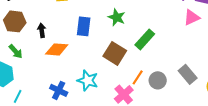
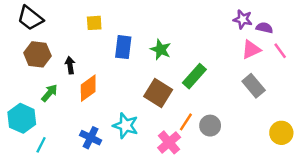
blue rectangle: (84, 26) -> (123, 47), moved
orange diamond: (57, 49) -> (88, 88), turned -40
green arrow: (16, 51) -> (50, 93), moved, turned -98
gray rectangle: (188, 74) -> (254, 86), moved

